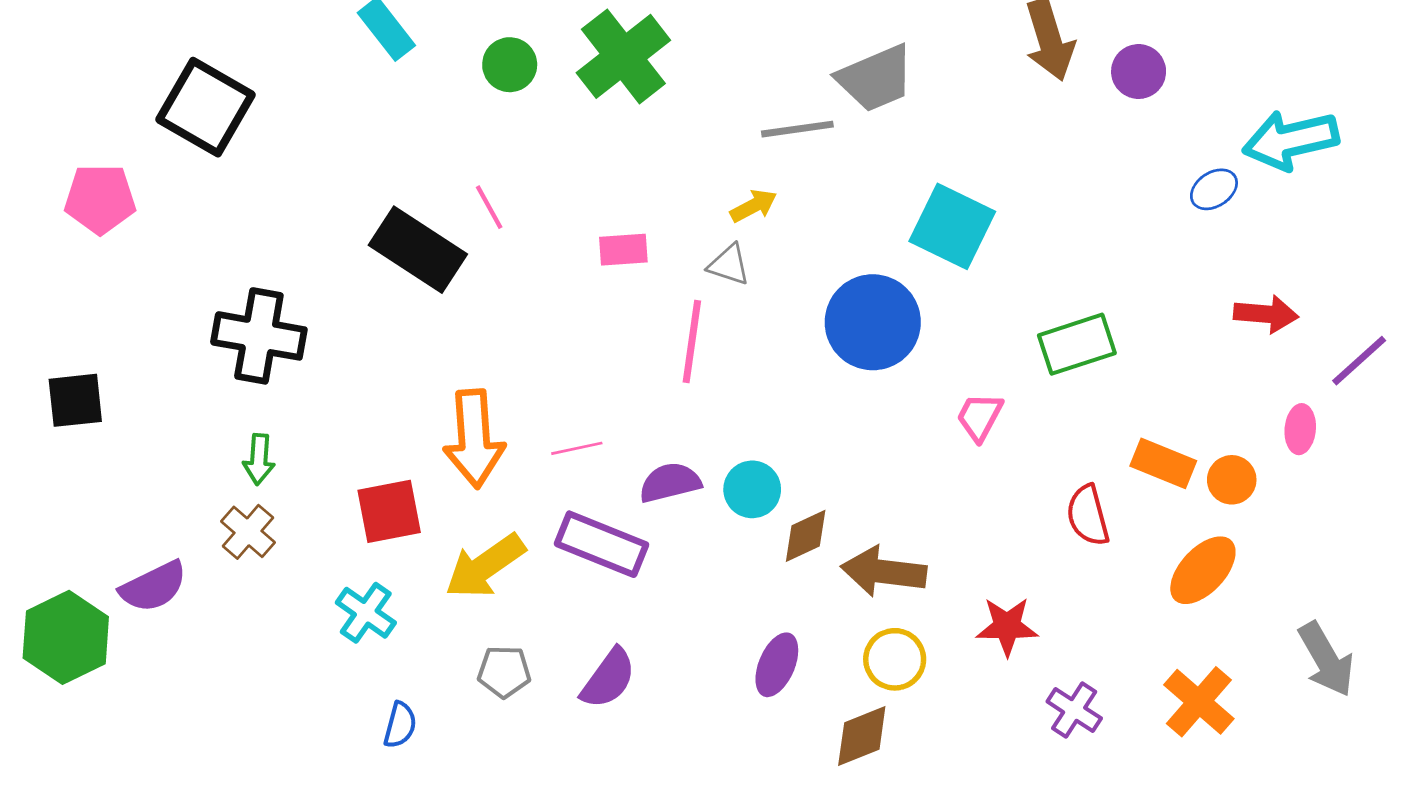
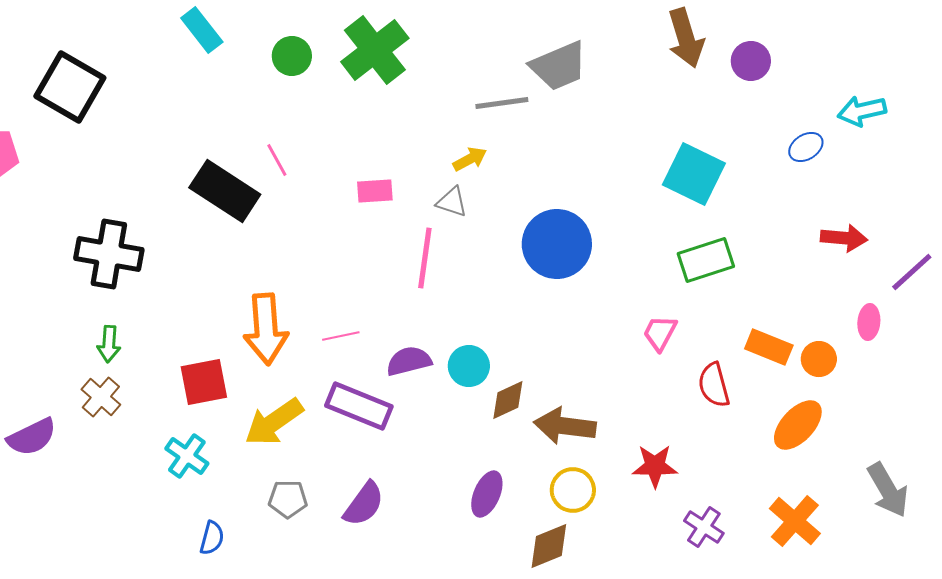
cyan arrow: (1291, 140) -> (862, 111), size x0.7
cyan square: (952, 226) -> (694, 174), moved
pink trapezoid: (980, 417) -> (660, 333), moved

